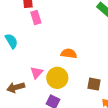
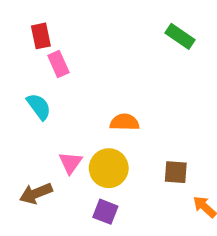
cyan semicircle: (11, 41) -> (39, 107), moved

